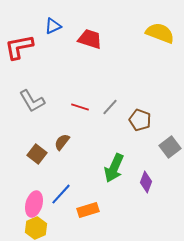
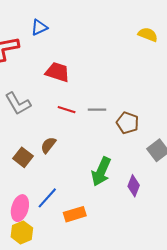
yellow semicircle: (160, 33) -> (148, 35), size x0.7
red trapezoid: (90, 39) -> (57, 72), moved
gray line: (110, 107) -> (97, 110), turned 48

